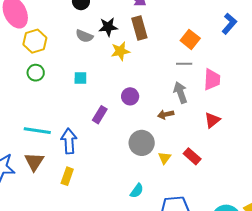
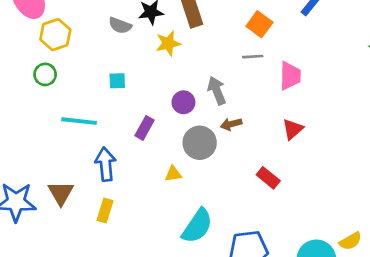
green circle: (36, 73) -> (45, 74), moved
gray arrow: (180, 93) -> (217, 91), moved
cyan line: (37, 131) -> (79, 121), moved
gray circle: (142, 143) -> (200, 143), moved
yellow triangle: (165, 158) -> (173, 174), moved, turned 48
cyan semicircle: (137, 191) -> (197, 226), size x1.8

